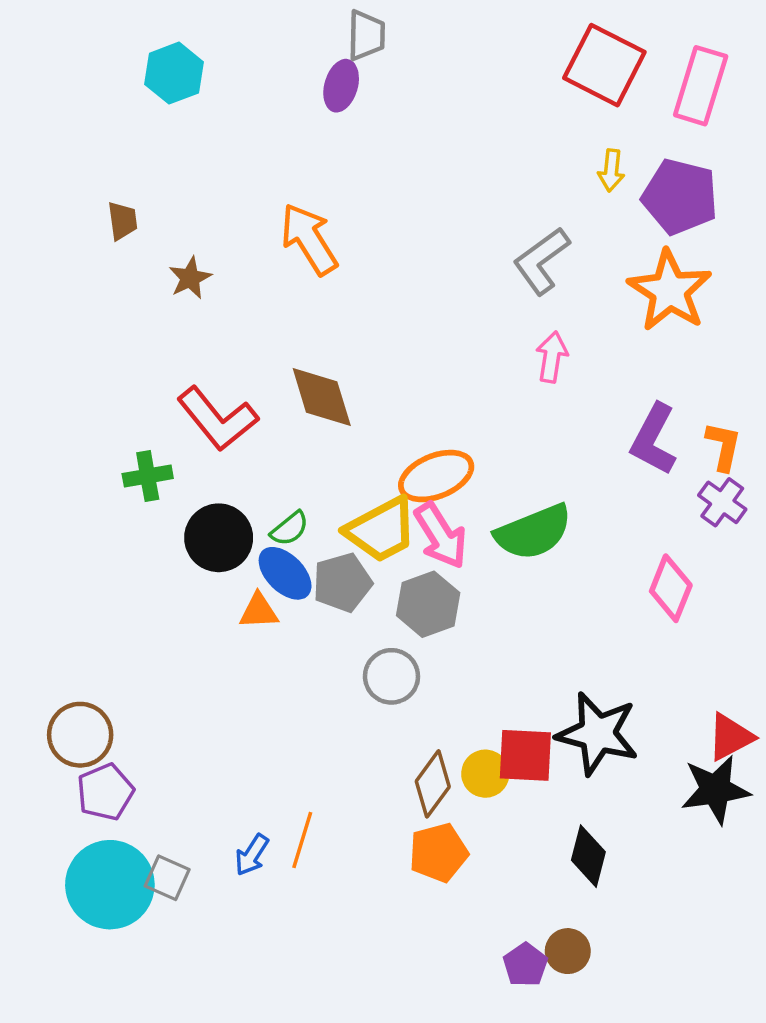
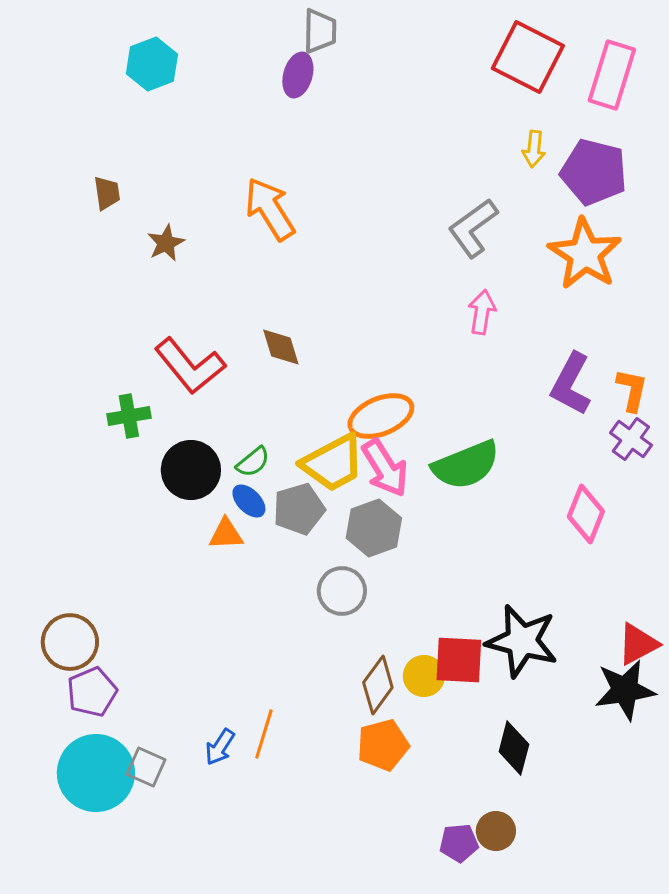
brown diamond: (322, 397) -> (281, 347), size x0.7
blue ellipse: (285, 573) -> (249, 501), size x0.7
purple pentagon: (525, 965) -> (459, 843), turned 30

